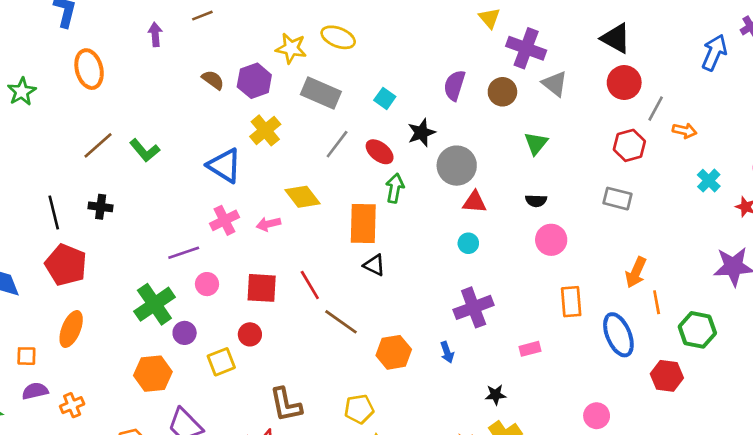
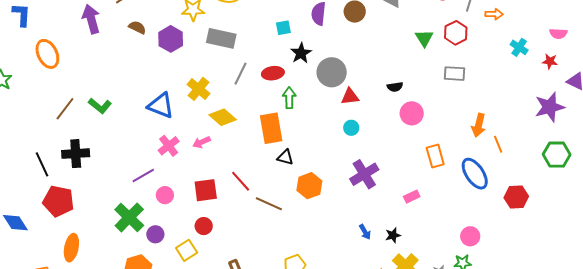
purple arrow: (155, 35) -> (91, 19), size x1.6
brown semicircle: (213, 80) -> (137, 27), moved
cyan square: (385, 98) -> (283, 28), moved, turned -35
yellow cross: (265, 130) -> (199, 89), moved
green triangle: (536, 143) -> (424, 38), moved
red ellipse: (380, 152) -> (273, 73), turned -35
black cross: (101, 207) -> (76, 154), size x1.5
green hexagon: (697, 330) -> (557, 155), moved
orange hexagon: (394, 352) -> (309, 186), moved
blue arrow: (447, 352) -> (365, 232), moved

